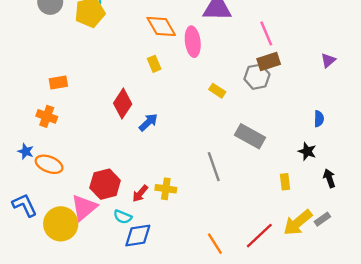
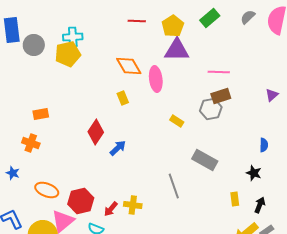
pink line: (266, 33) -> (219, 72), turned -65
orange ellipse: (49, 164) -> (47, 190), moved
black arrow: (329, 178) -> (260, 205), moved, turned 42

